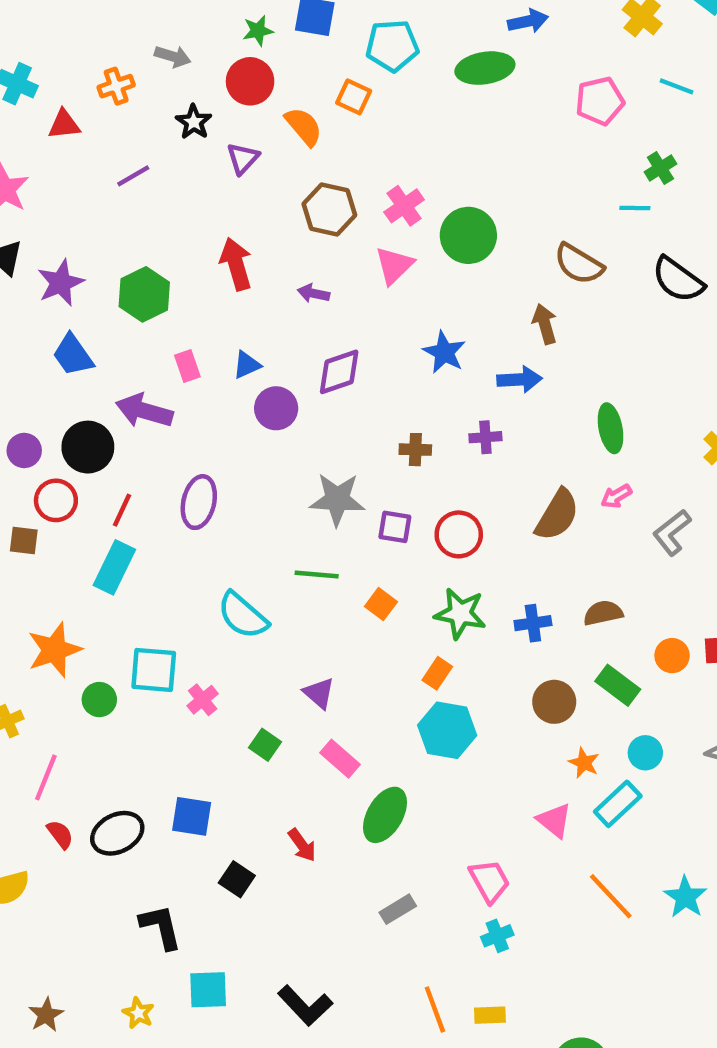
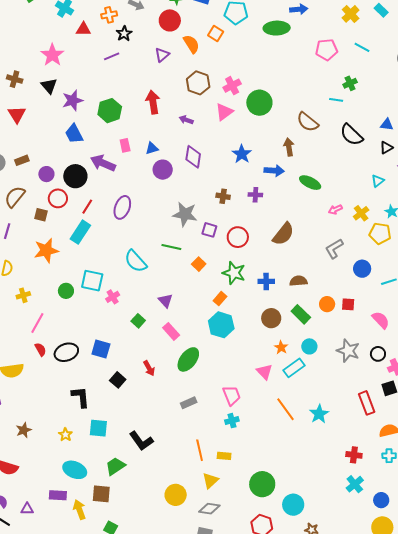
black star: (194, 122) -> (124, 34), moved
purple diamond: (339, 372) -> (193, 157), turned -70
green ellipse: (611, 428) -> (310, 183), moved, turned -60
pink arrow: (616, 496) -> (335, 209), moved
orange star: (54, 650) -> (46, 250), moved

